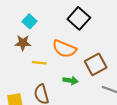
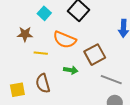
cyan square: (30, 21) -> (44, 13), moved

